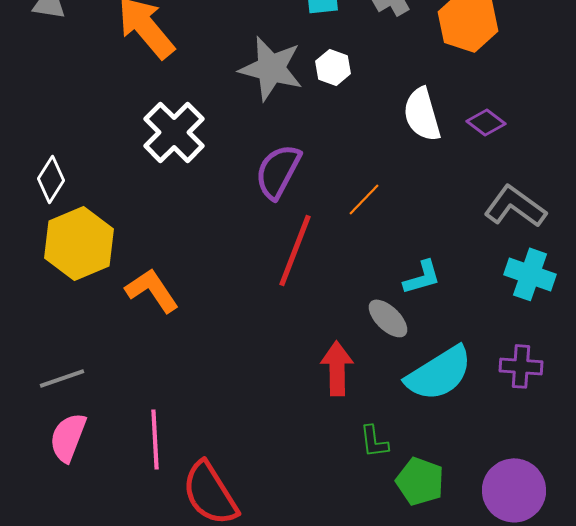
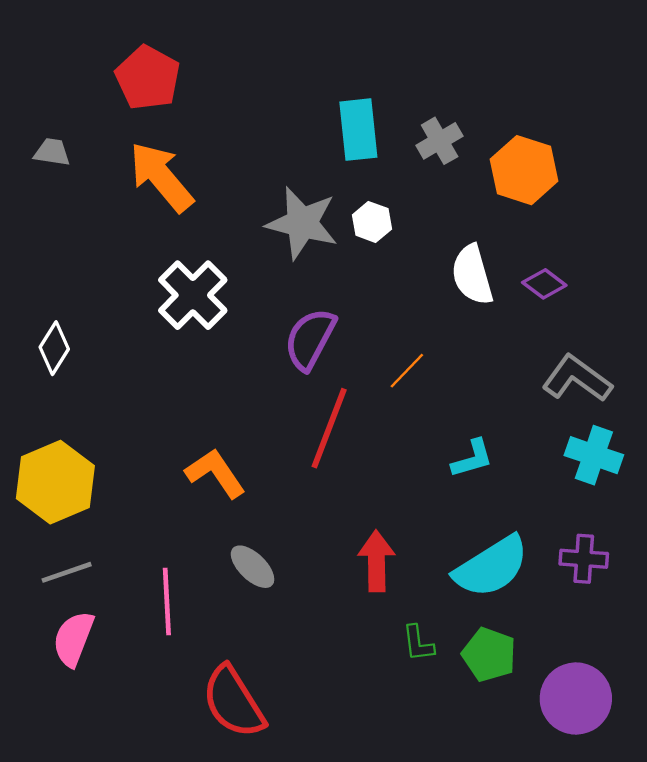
yellow hexagon: (79, 243) -> (55, 482), moved
orange L-shape: (152, 290) -> (215, 473), moved
gray ellipse: (388, 318) -> (253, 567), moved
pink line: (155, 439) -> (167, 602), moved
green pentagon: (420, 481) -> (489, 655), moved

